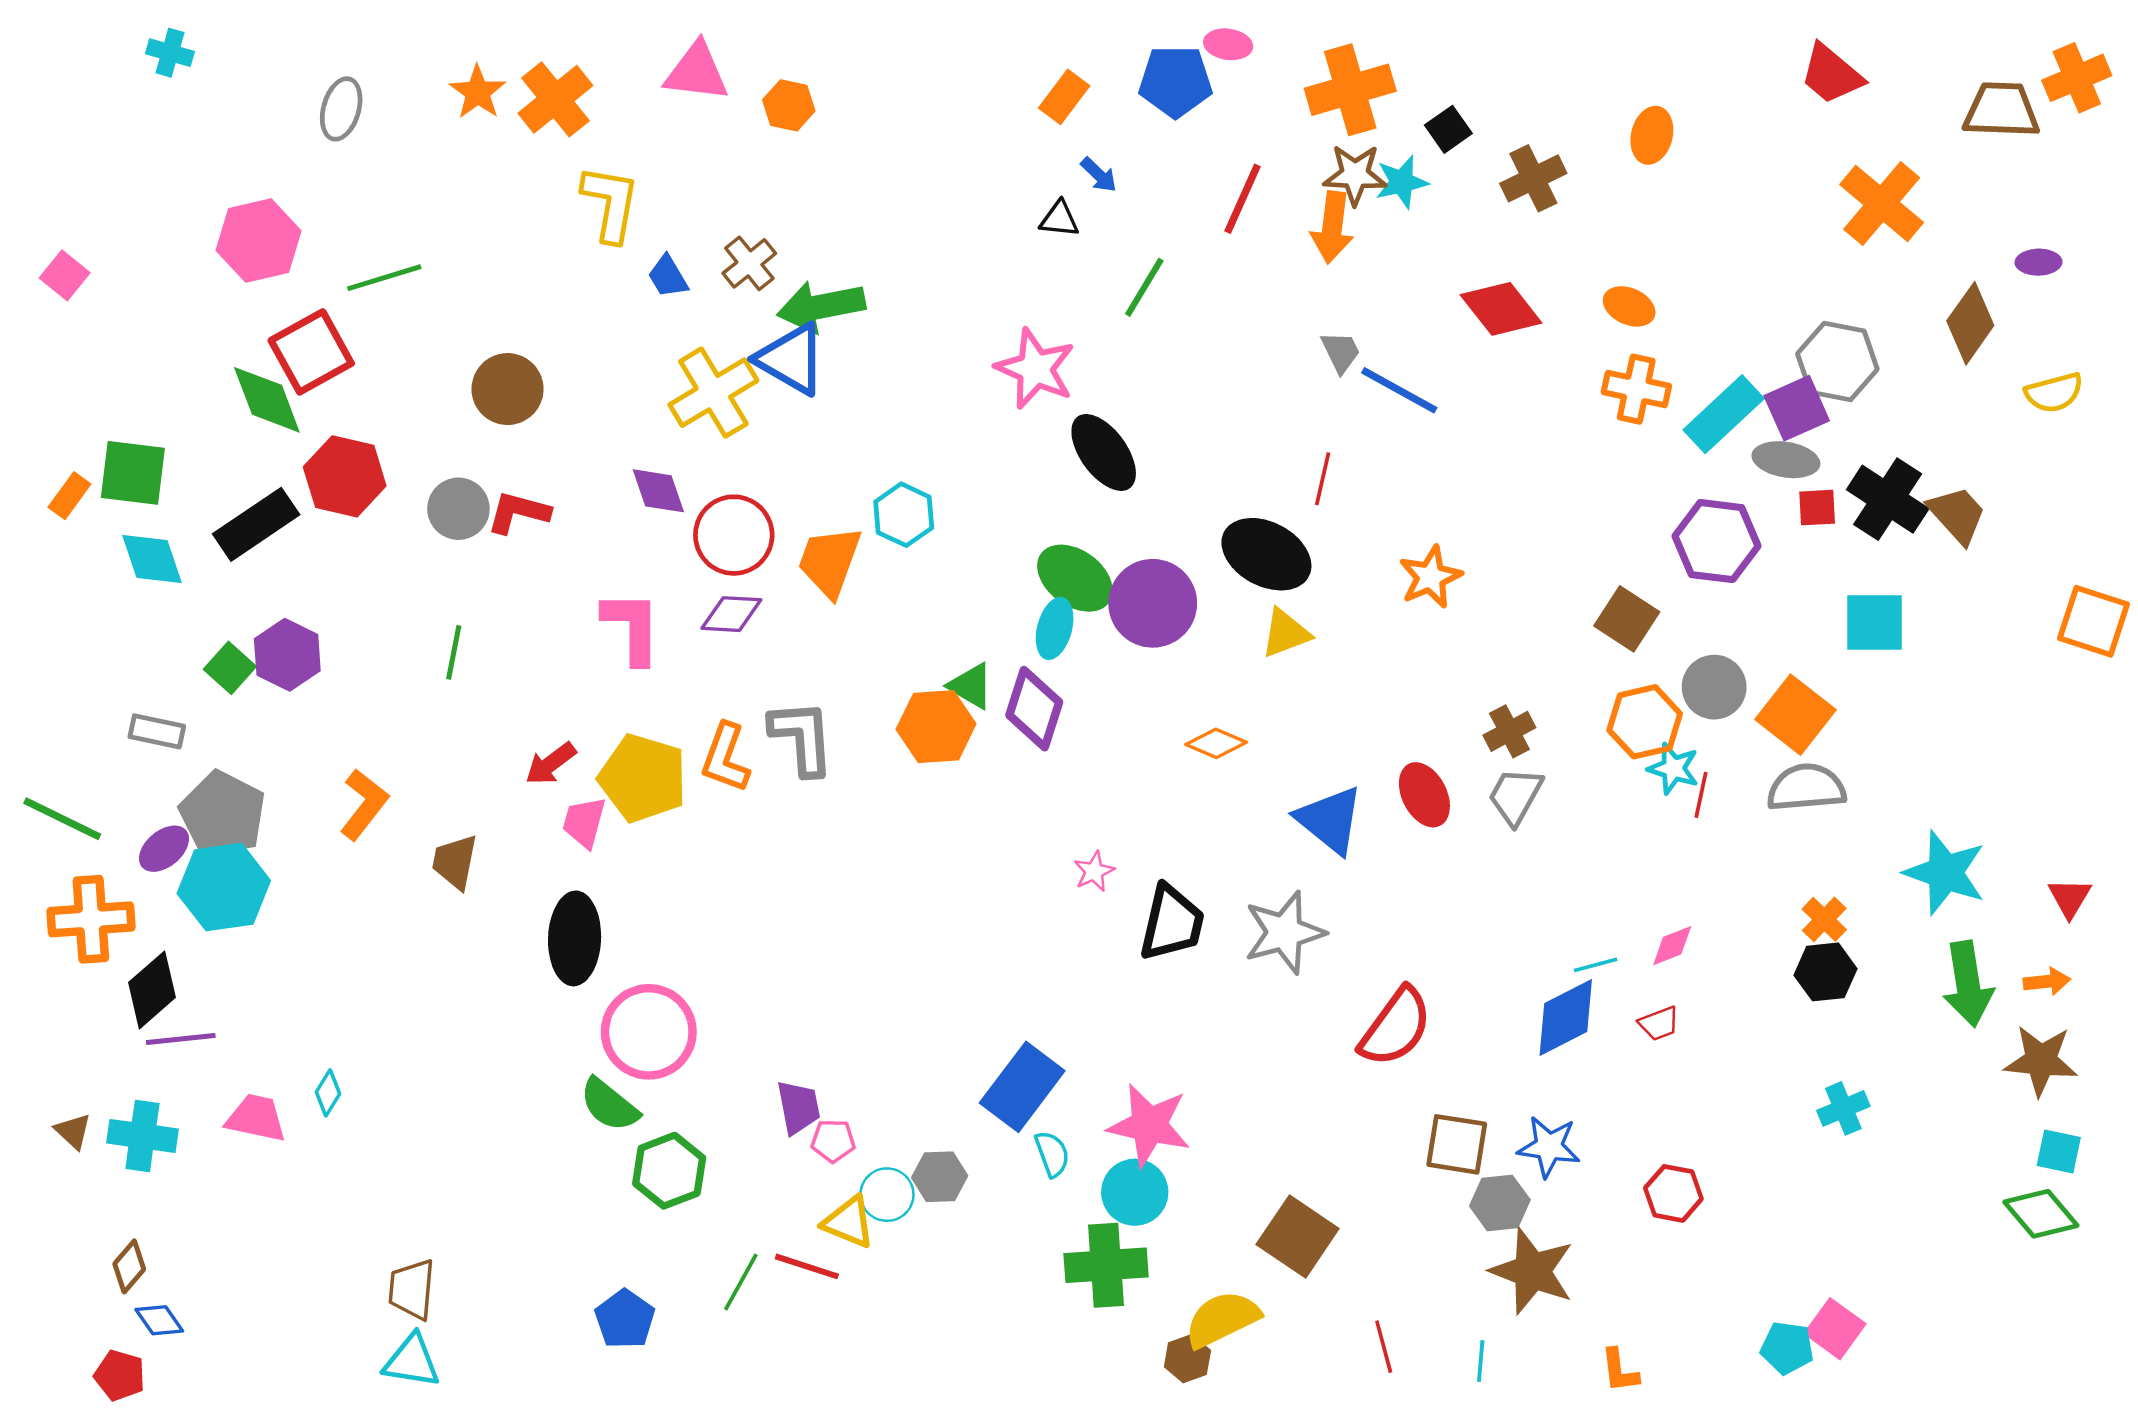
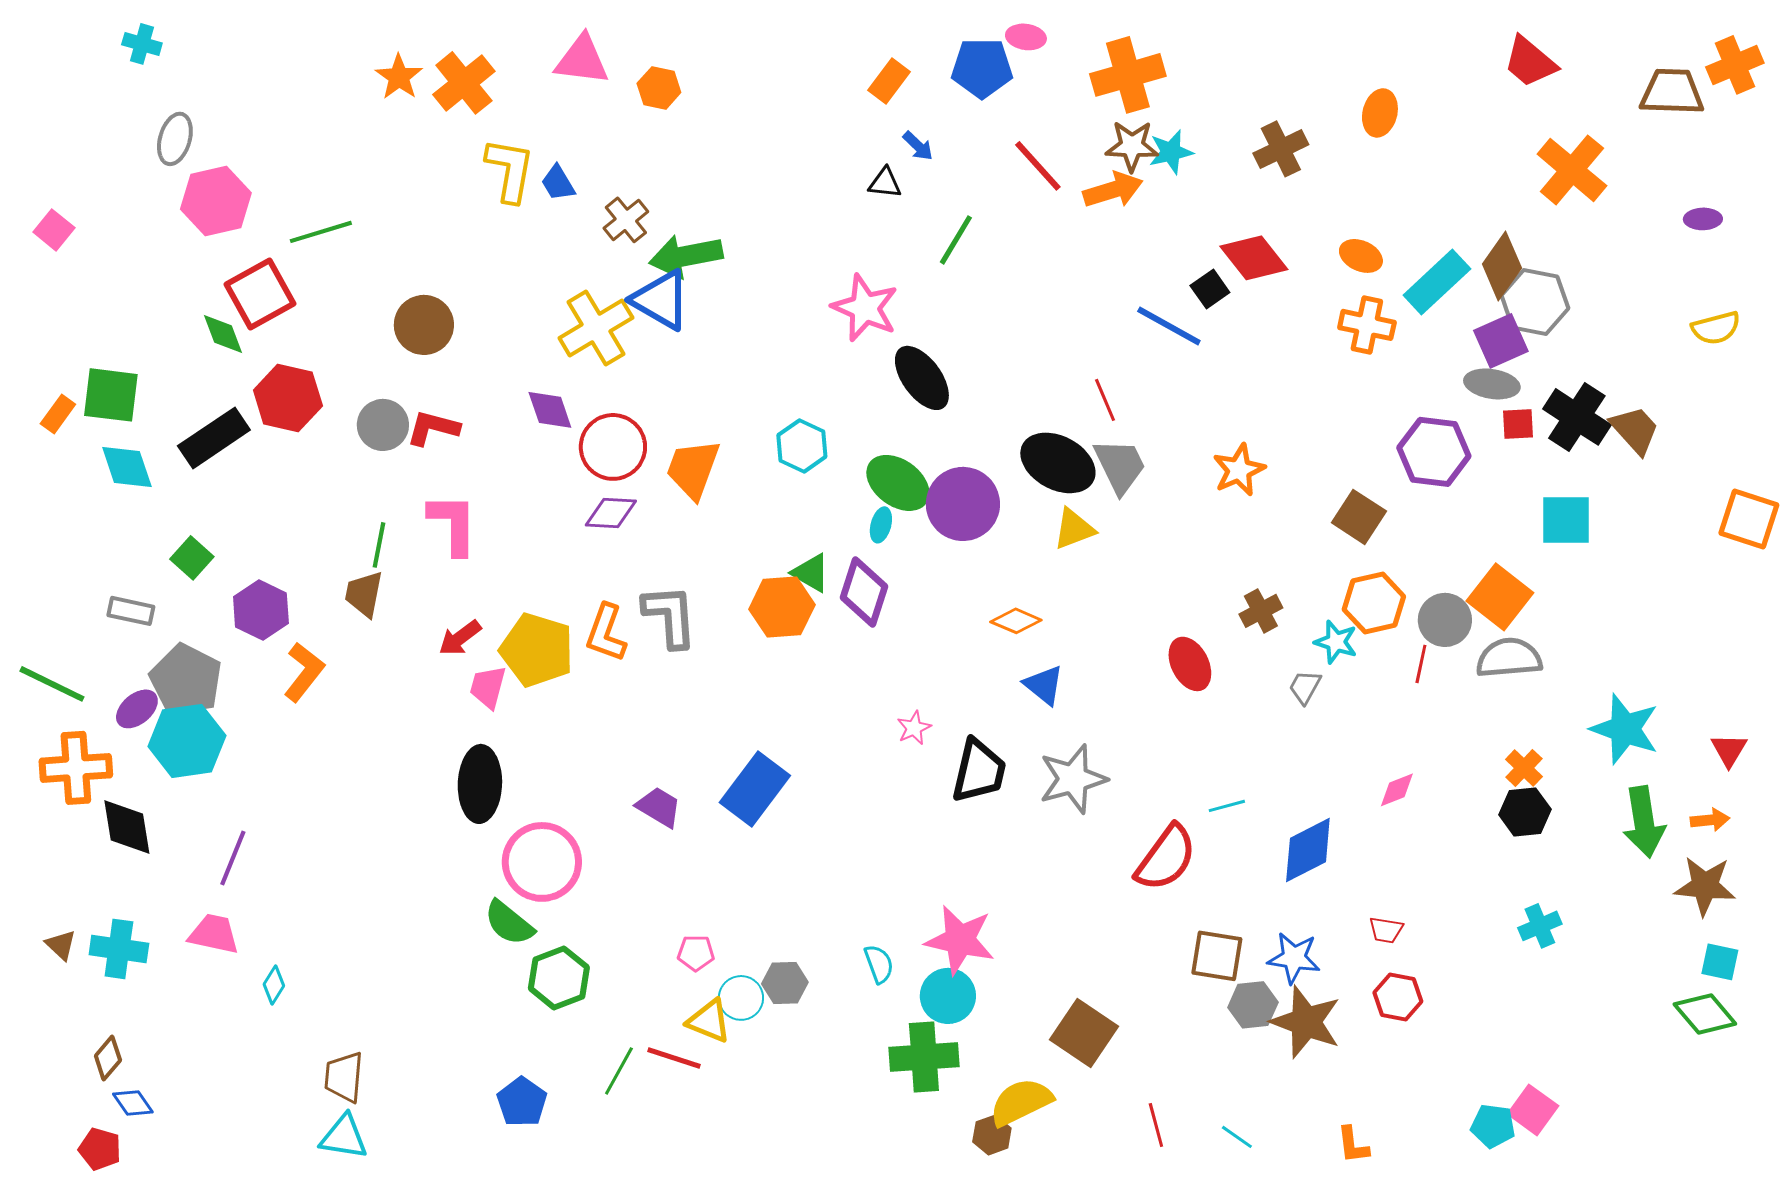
gray ellipse: (341, 109) -> (175, 139), moved
black square: (1448, 129) -> (1210, 289), moved
red line: (1242, 199) -> (1038, 166), turned -66
orange arrow: (1332, 227) -> (1113, 190), turned -114
blue trapezoid: (668, 277) -> (558, 183), moved
brown diamond: (1970, 323) -> (1502, 266), moved
gray trapezoid: (1341, 352) -> (1120, 466), moved, size x1.6
green diamond: (267, 400) -> (223, 334), size x0.7
cyan rectangle: (1724, 414) -> (1437, 282), moved
red line: (1323, 479) -> (1105, 400), turned -36
cyan hexagon: (904, 515) -> (802, 446), moved
orange star: (1430, 577) -> (1239, 470), moved
pink L-shape: (632, 627) -> (453, 524), moved
cyan ellipse: (1055, 628) -> (881, 525), size x0.7
purple hexagon: (287, 655) -> (261, 610), moved
gray circle: (1714, 687) -> (1445, 620), moved
cyan star: (1673, 768) -> (1336, 642), moved
gray trapezoid: (1515, 796) -> (1305, 687), moved, size x0.7
blue triangle: (1330, 820) -> (1044, 685), moved, size x0.7
brown trapezoid: (455, 862) -> (364, 594), moved
cyan line: (1596, 965) -> (1227, 806), moved
black diamond: (152, 990) -> (127, 827), turned -58
red trapezoid: (1659, 1023) -> (1386, 930), moved, turned 30
purple line: (181, 1039) -> (233, 858), moved, turned -62
blue rectangle: (1022, 1087) -> (755, 789), moved
cyan diamond: (328, 1093) -> (274, 985), moved
purple trapezoid: (798, 1107) -> (659, 807), moved, turned -48
brown star: (1532, 1271) -> (1306, 1022), moved
cyan line: (1481, 1361) -> (1237, 1137), turned -60

